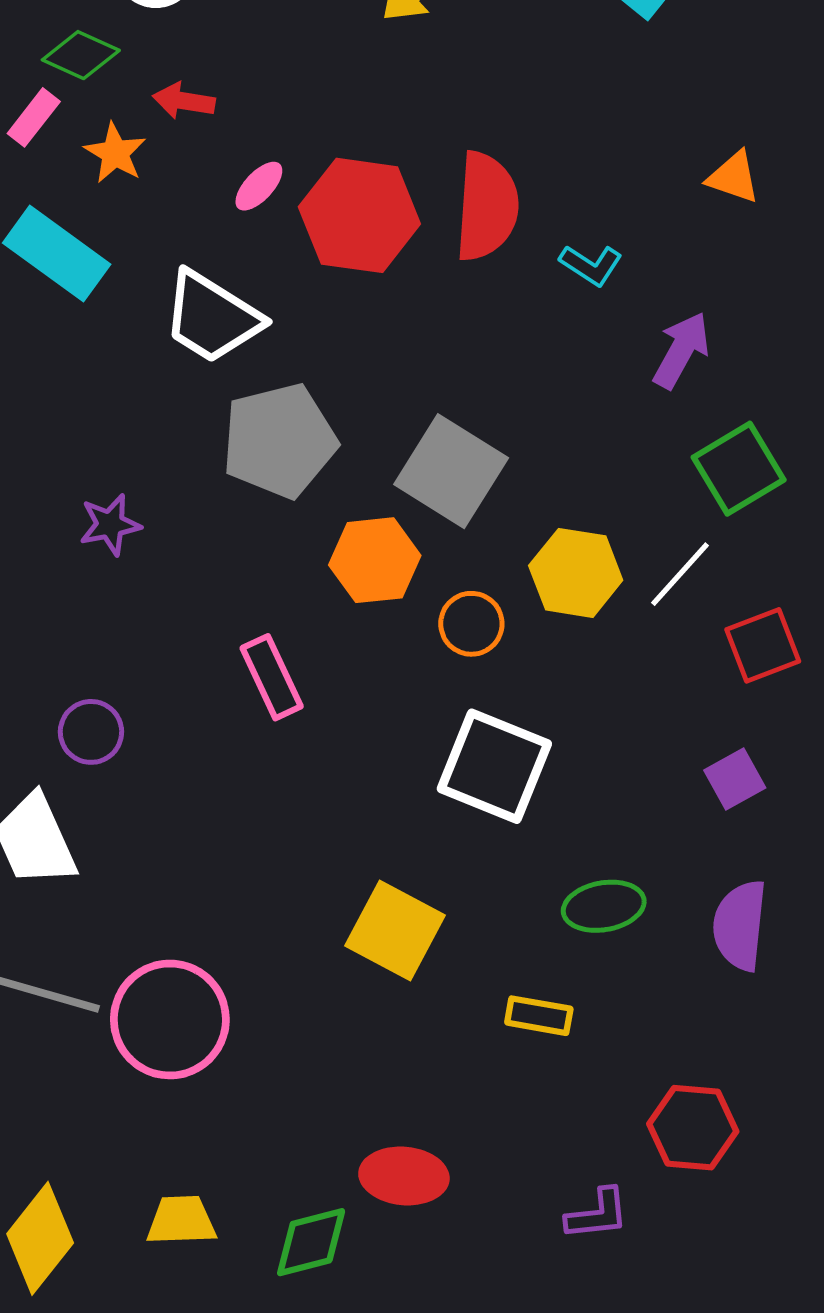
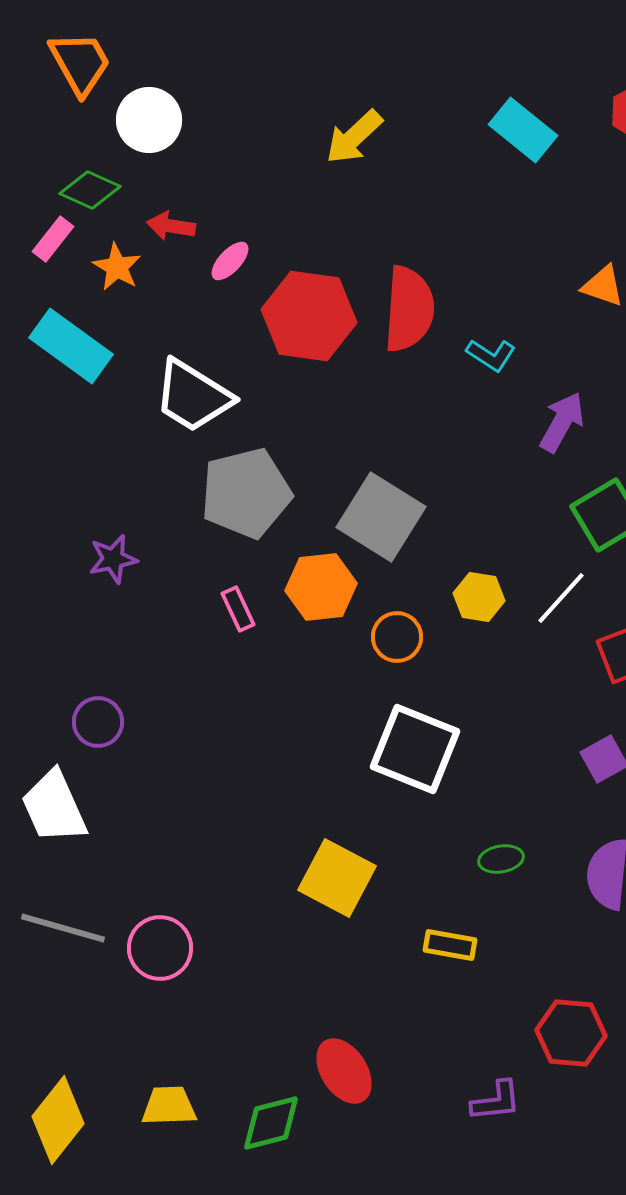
pink ellipse: (259, 186) -> (230, 261), moved
yellow hexagon: (576, 573) -> (479, 597), size x0.7
pink rectangle: (272, 677) -> (238, 609), moved, size x0.7
green ellipse: (604, 906) -> (501, 859), size x0.7
pink circle: (170, 1019) -> (160, 948), size x0.7
red ellipse: (404, 1176) -> (344, 1071), turned 52

